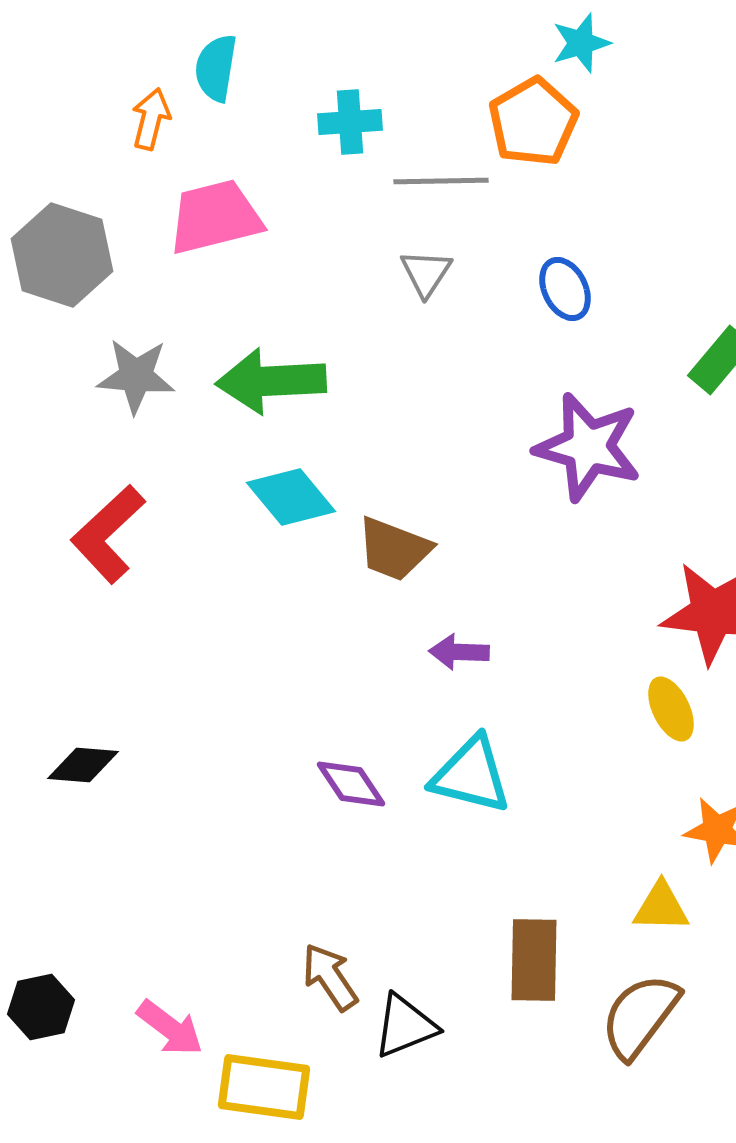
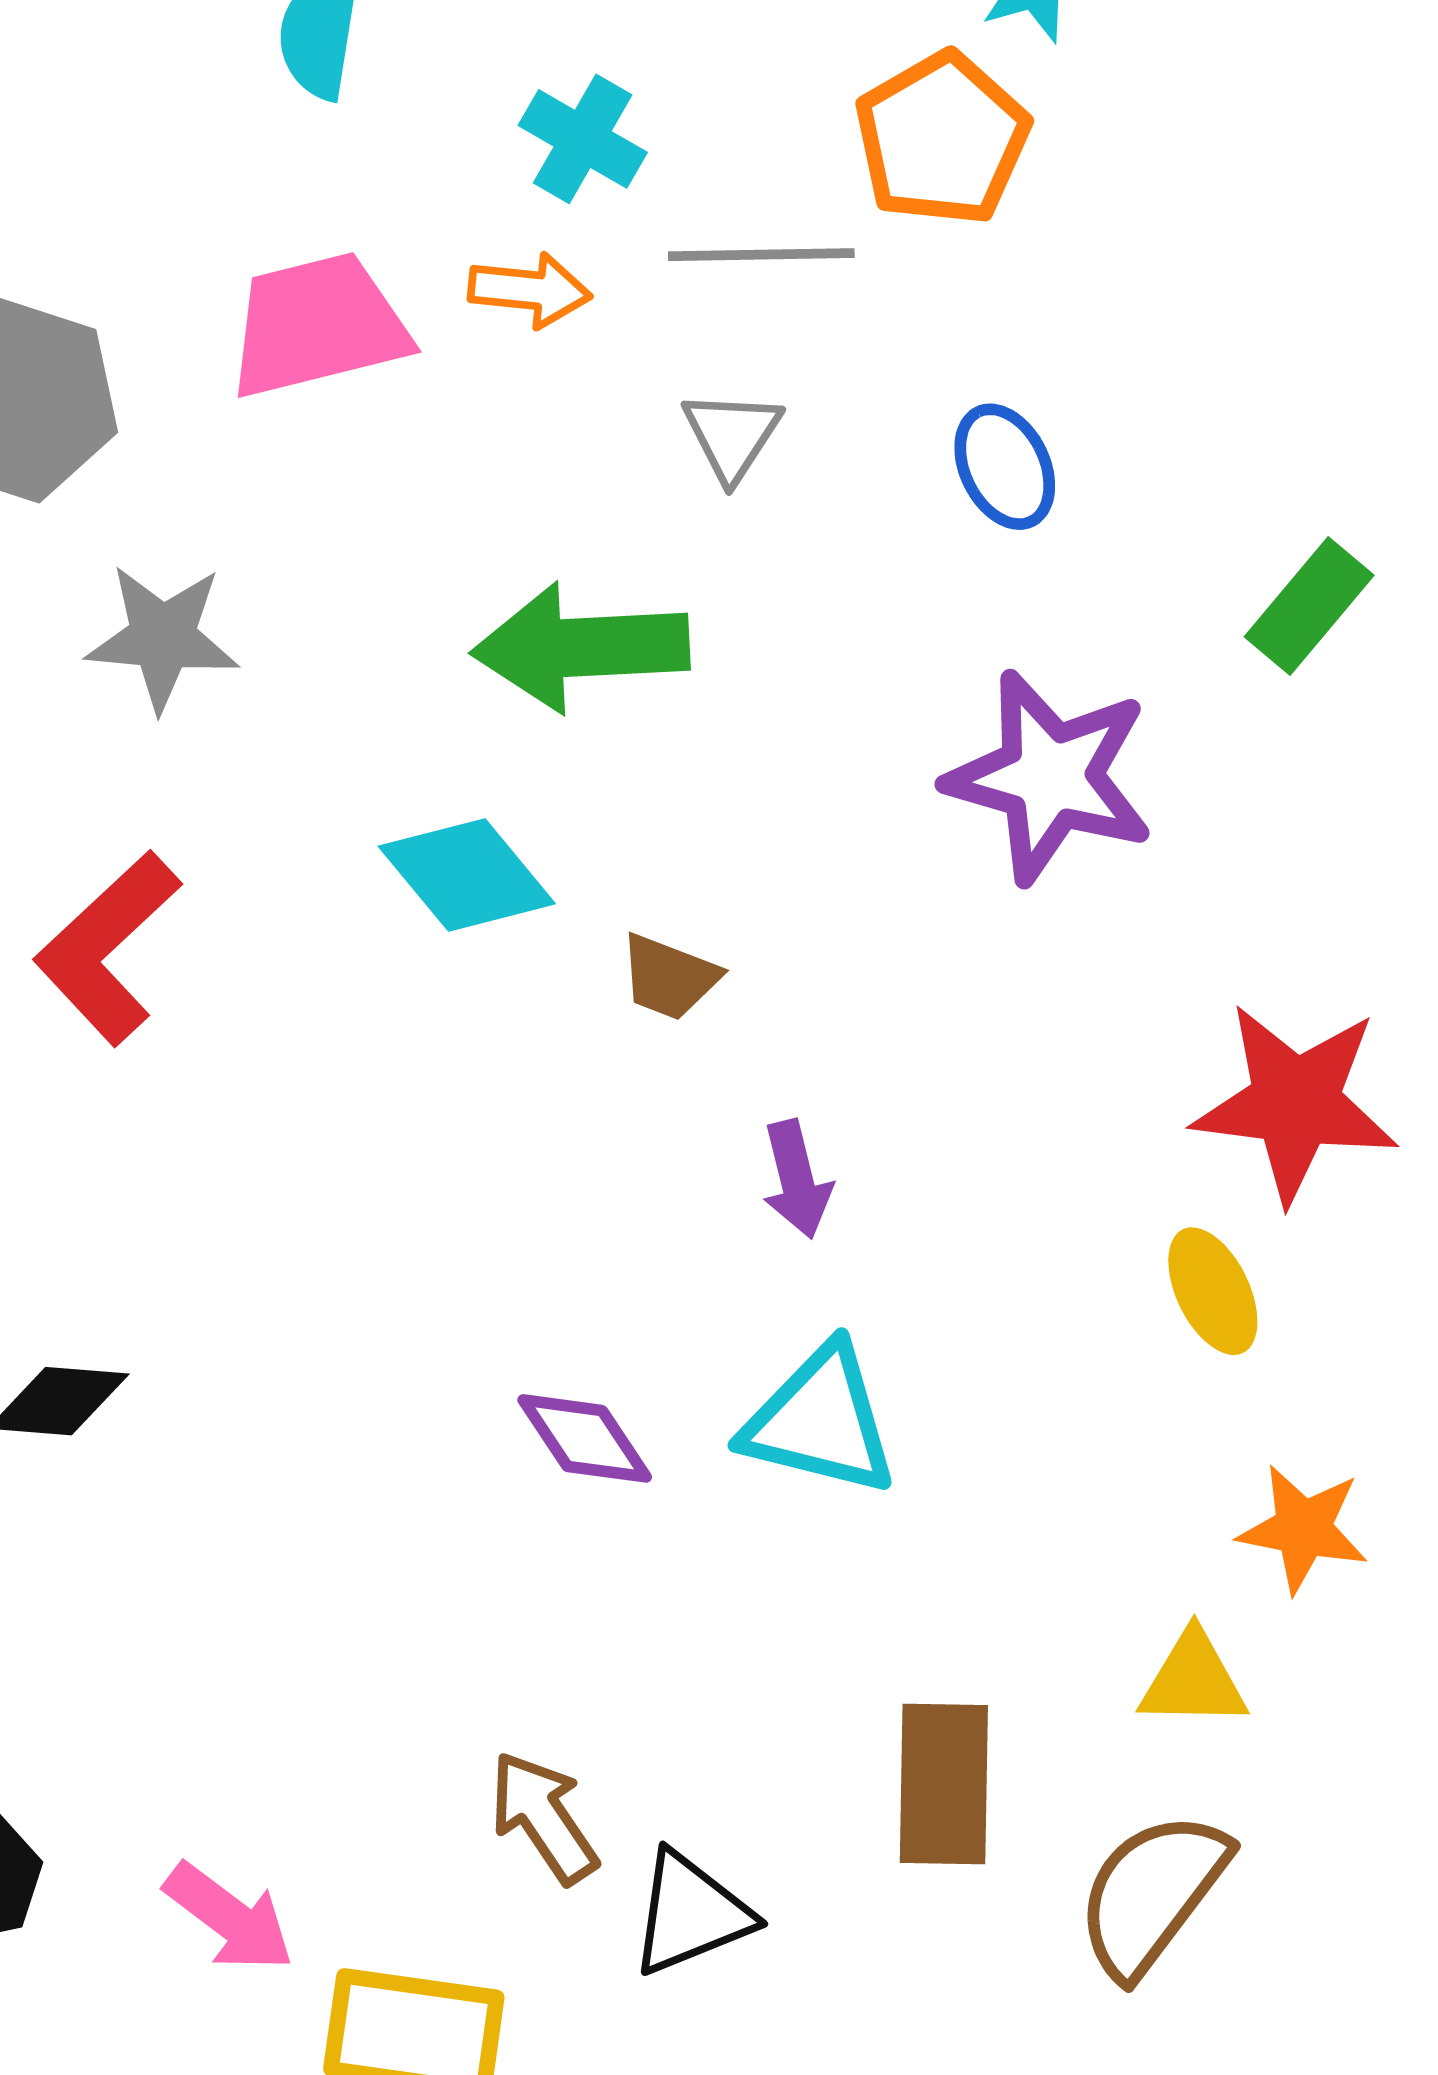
orange arrow: (151, 119) -> (530, 290), moved, turned 82
cyan cross: (350, 122) -> (583, 139), turned 34
green arrow: (271, 381) -> (581, 647), moved
brown trapezoid: (394, 549) -> (669, 977), size x0.7
purple arrow: (459, 652) -> (797, 1179), turned -106

